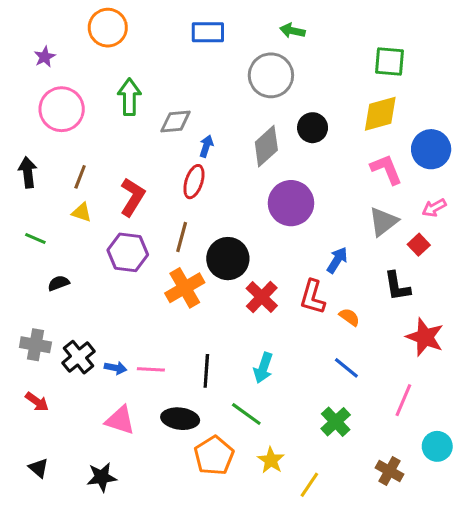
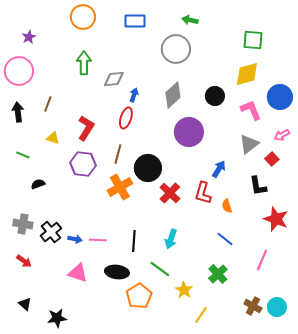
orange circle: (108, 28) -> (83, 17), moved
pink circle: (62, 109) -> (19, 71), moved
black circle: (313, 128) -> (215, 96), moved
brown line: (80, 177) -> (48, 104), moved
orange semicircle: (349, 317) -> (227, 206), turned -144
cyan circle: (437, 446) -> (277, 307), moved
yellow star: (271, 460) -> (184, 290), moved
black star: (102, 477) -> (57, 318), moved

